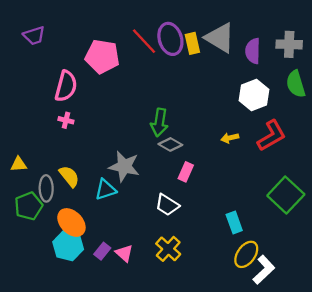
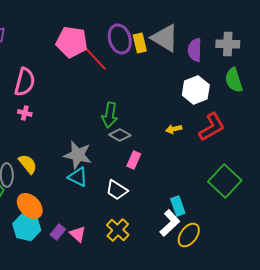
red line: (144, 41) -> (96, 59), moved
pink pentagon: (102, 56) -> (72, 42), moved
cyan triangle: (106, 190) -> (78, 177), moved, turned 45
white L-shape: (264, 270) -> (170, 223), moved

